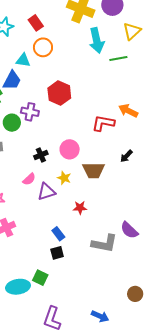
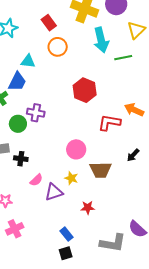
red rectangle: (36, 23) -> (49, 23), moved
orange circle: (43, 47) -> (58, 47), moved
red hexagon: (59, 93) -> (85, 90), moved
black cross: (41, 155) -> (21, 159), moved, turned 32

